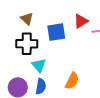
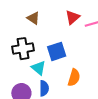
brown triangle: (27, 19) -> (33, 18), moved
blue square: (56, 32) -> (57, 51), moved

